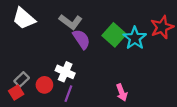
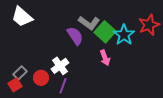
gray L-shape: (71, 22) -> (89, 23), moved
white cross: (65, 72) -> (60, 66), turned 30
pink arrow: (122, 93) -> (105, 58), moved

